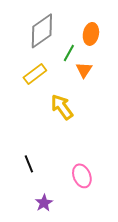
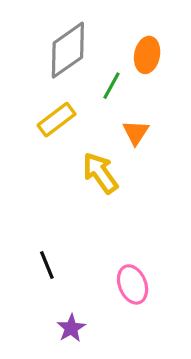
orange triangle: (84, 70) -> (136, 133), moved

